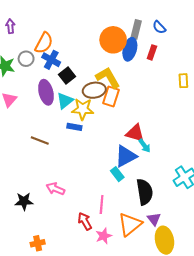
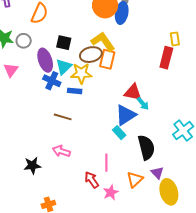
red rectangle: (152, 52) -> (166, 58), moved, size x1.5
gray circle: (26, 59) -> (24, 41), moved
blue cross: (51, 60) -> (52, 81), moved
black square: (67, 75) -> (64, 43), turned -35
brown line: (40, 140) -> (63, 117), moved
orange triangle: (130, 224) -> (135, 179), size x0.7

